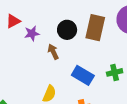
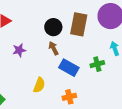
purple star: (32, 33) -> (19, 50), moved
brown arrow: (53, 52) -> (53, 48), moved

